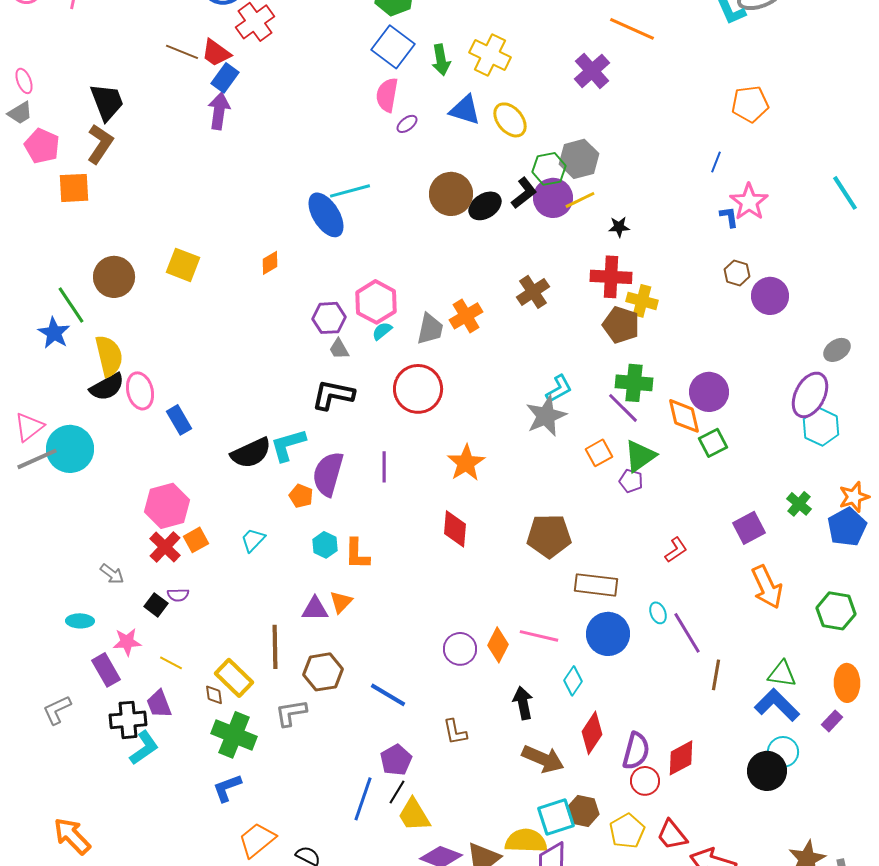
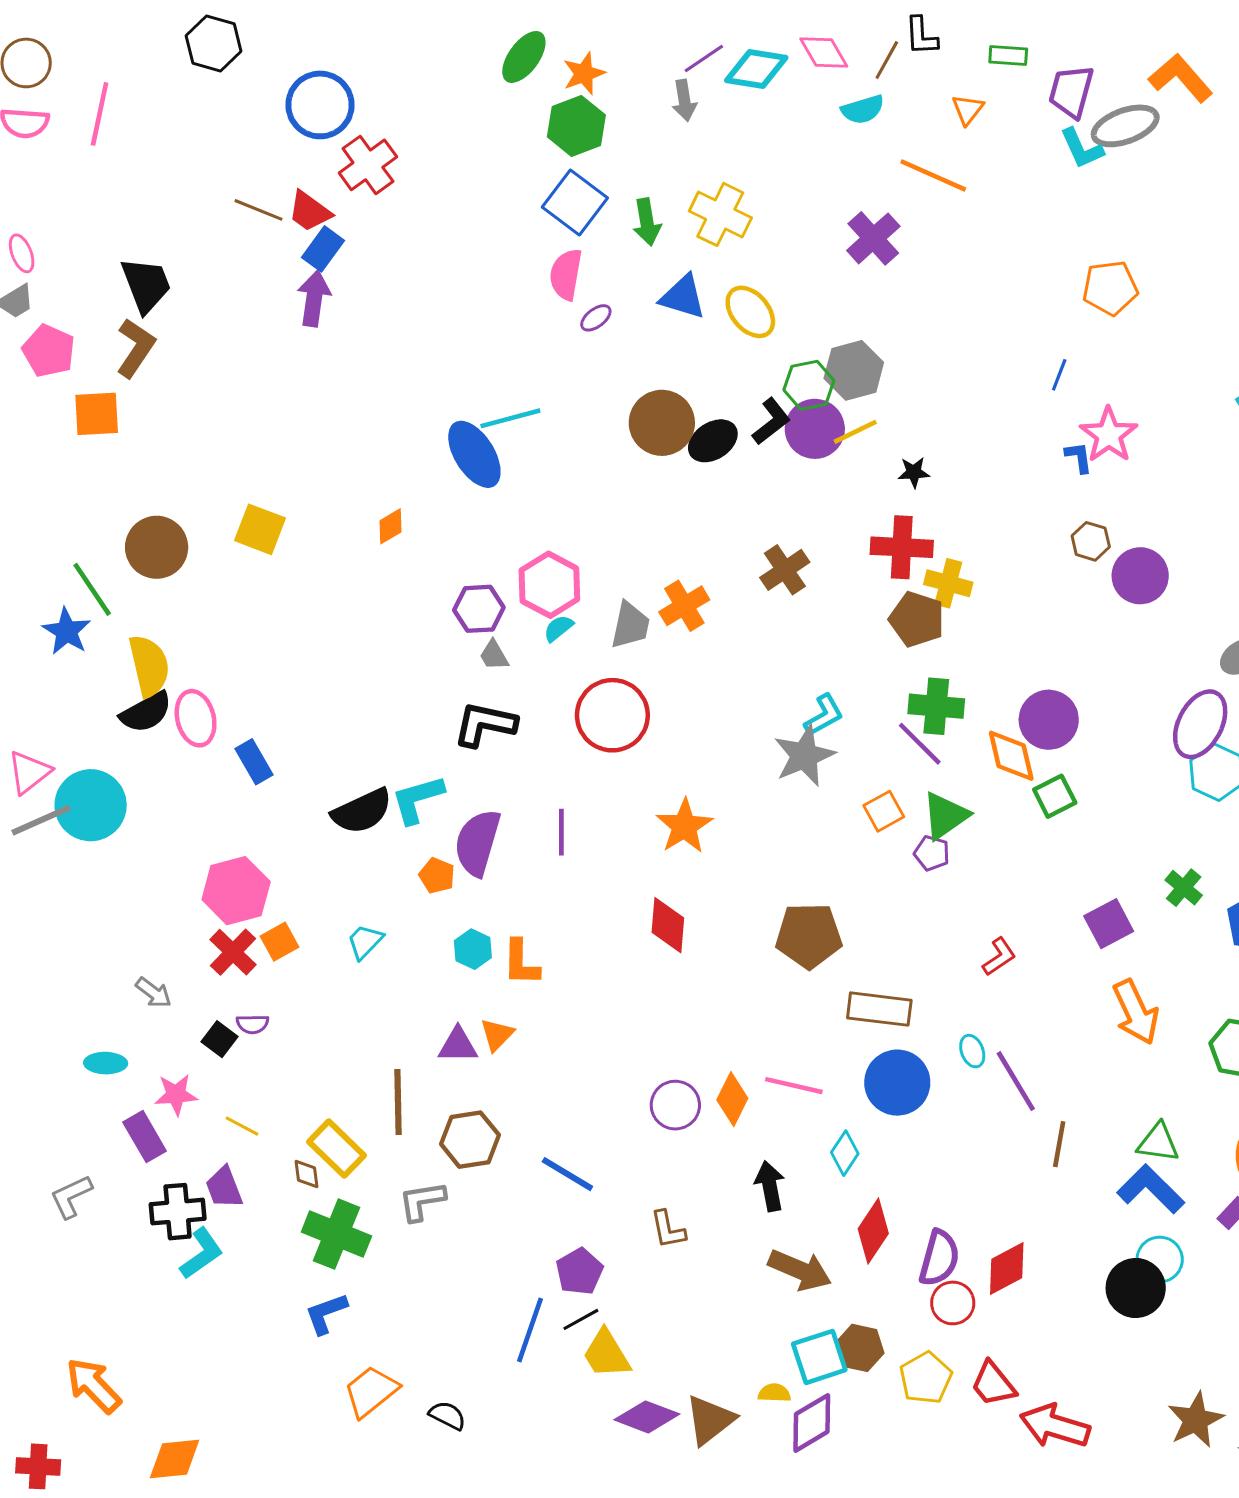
black line: (397, 792) -> (581, 1319), turned 30
yellow semicircle: (526, 841) -> (774, 1393), size x0.5

